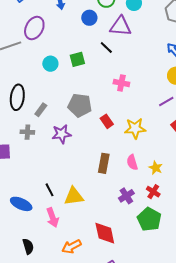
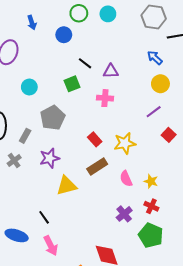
purple triangle: (120, 26) -> (111, 71), moved, size x0.7
green square: (77, 59) -> (72, 84), moved
gray pentagon: (80, 105) -> (53, 118), moved, turned -30
gray cross: (27, 132) -> (14, 161), turned -32
brown rectangle: (104, 163) -> (97, 167), moved, turned 54
yellow triangle: (74, 196) -> (67, 186), moved

